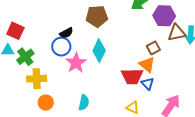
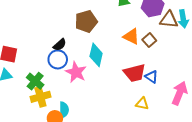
brown triangle: (177, 33) -> (169, 20), turned 30
green cross: (25, 57) -> (35, 81), moved
orange triangle: (147, 65) -> (131, 36), moved
cyan semicircle: (84, 103) -> (64, 110), moved

